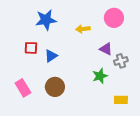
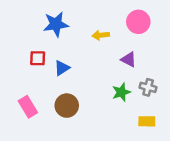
gray cross: (121, 61) -> (148, 87), moved, turned 32

